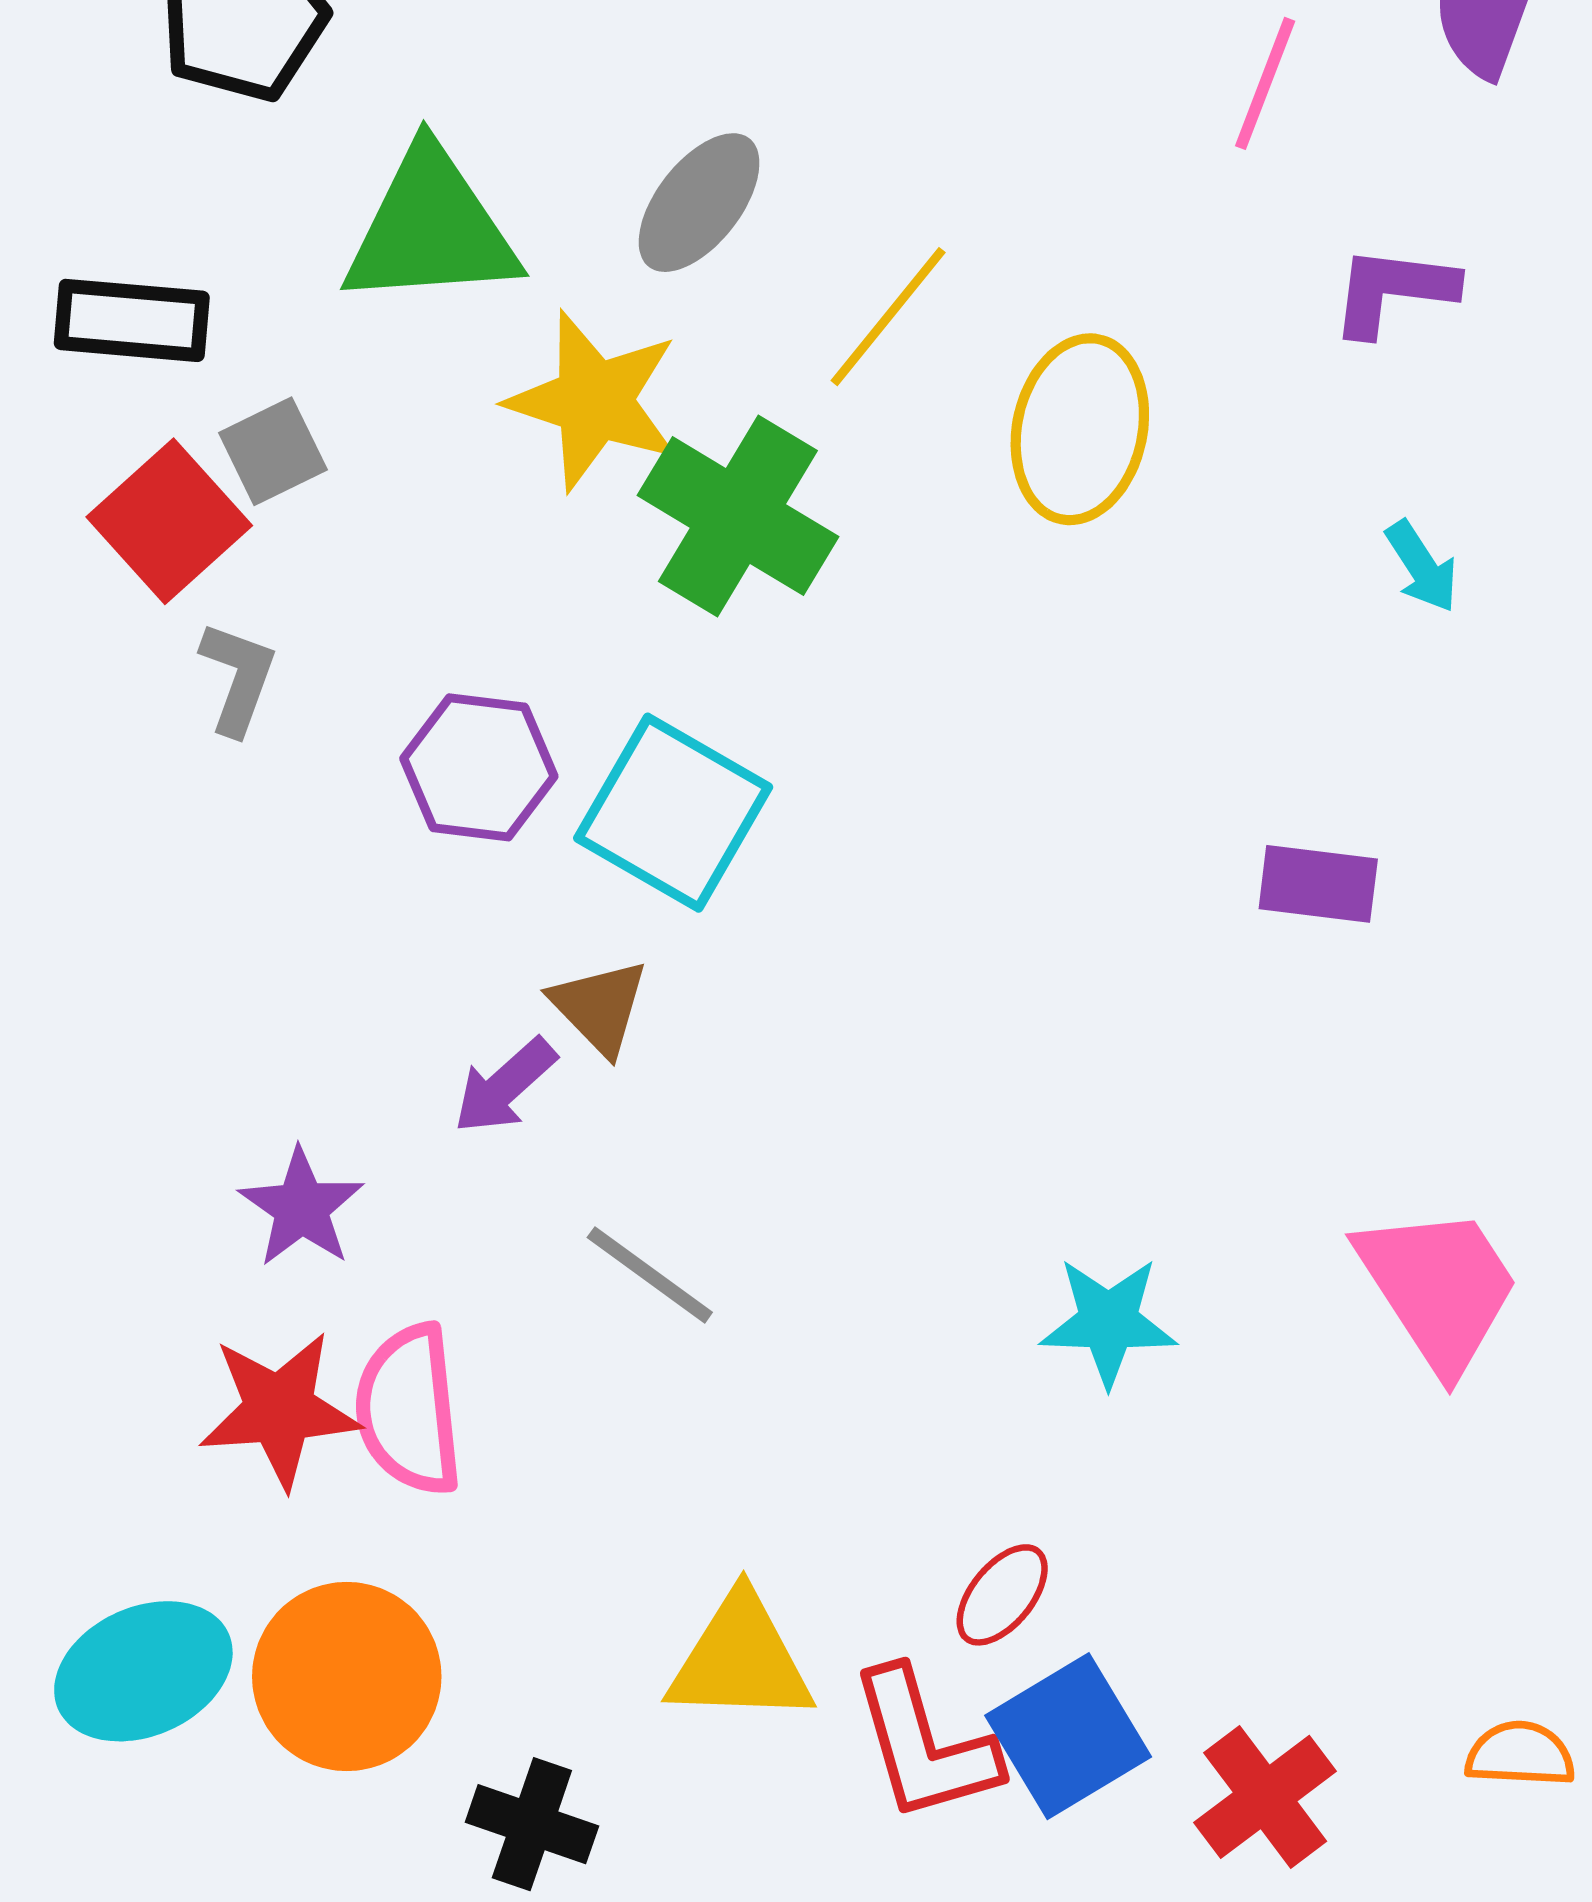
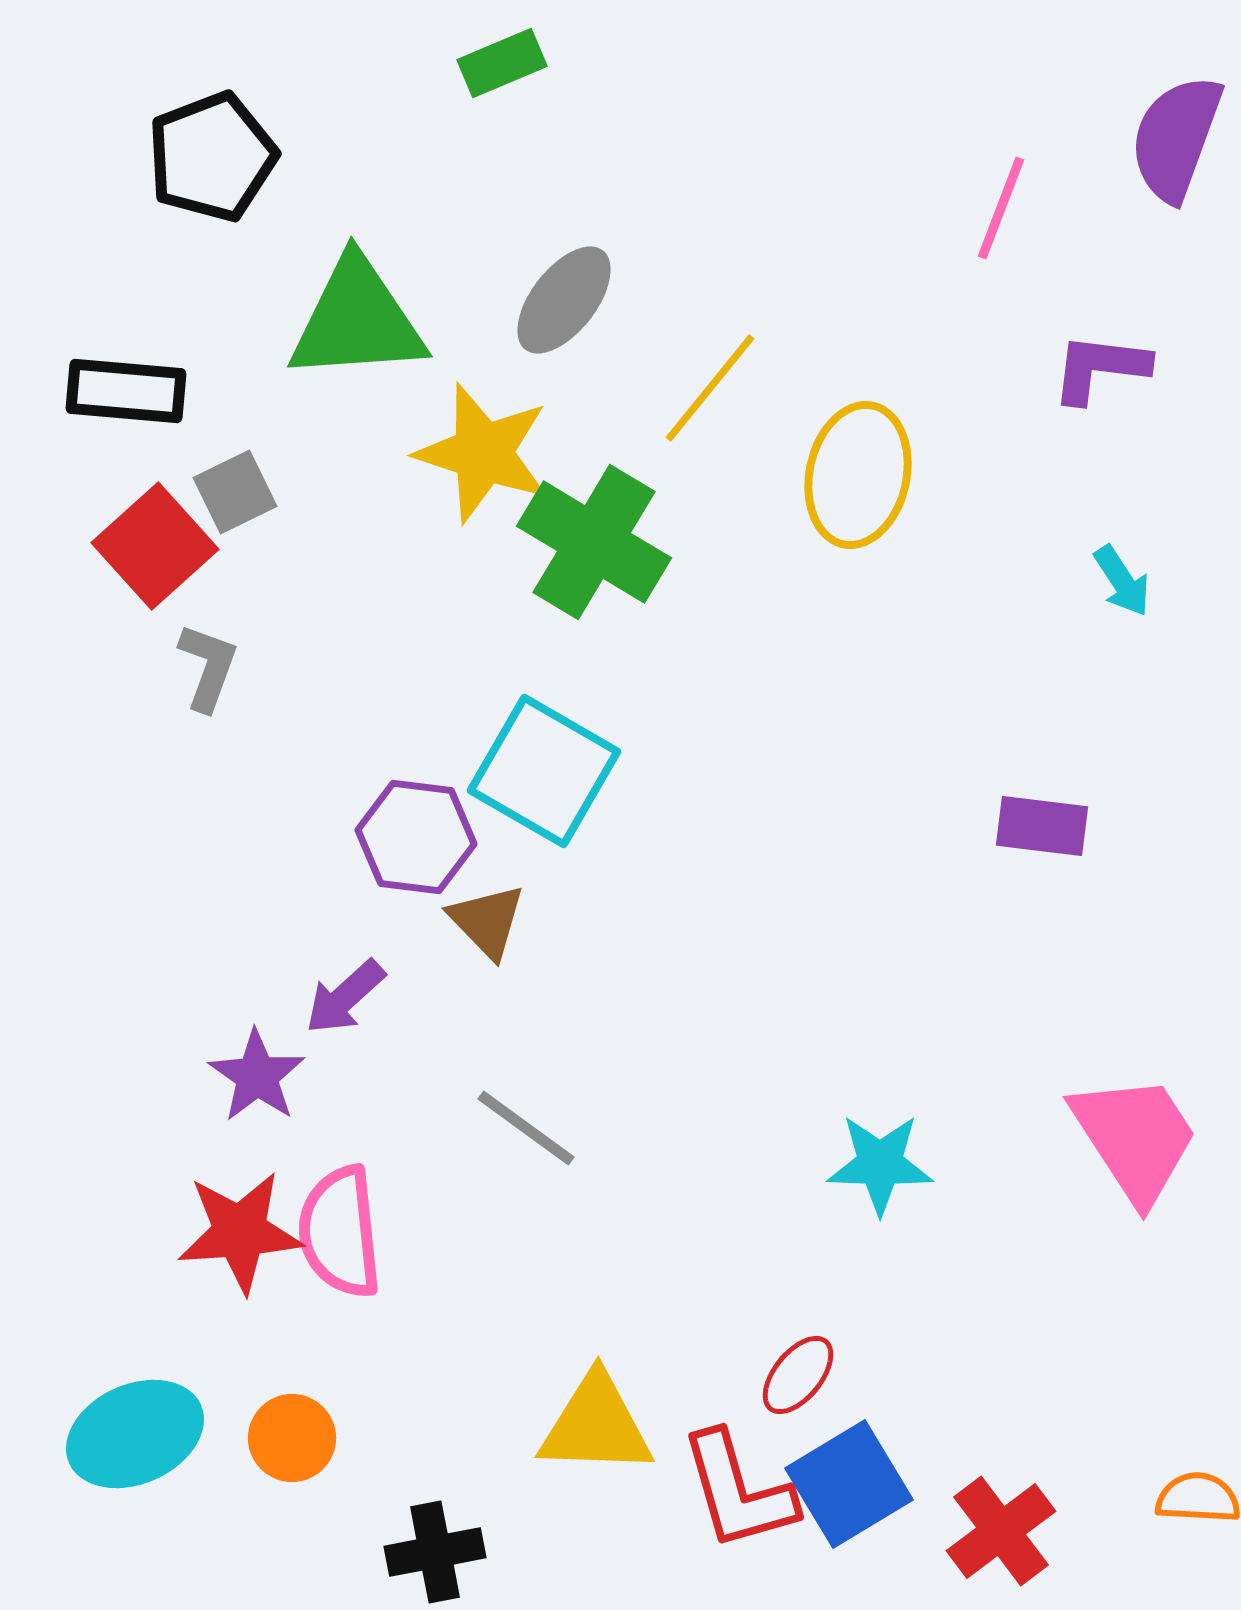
purple hexagon: (479, 767) -> (416, 837), moved
purple arrow: (505, 1086) -> (345, 997), moved
orange circle: (347, 1677) -> (292, 1438), size x0.6
black cross: (532, 1824) -> (435, 1552), turned -30

